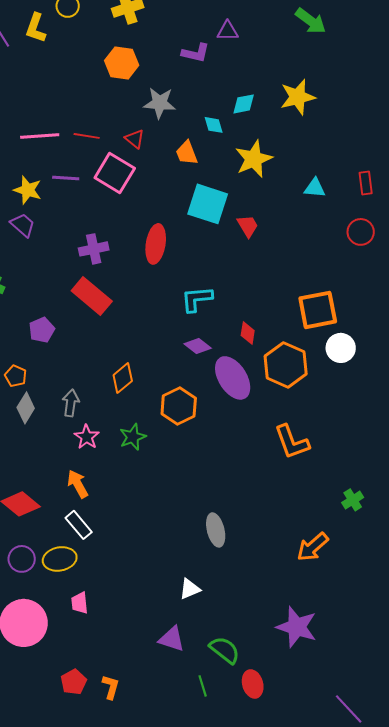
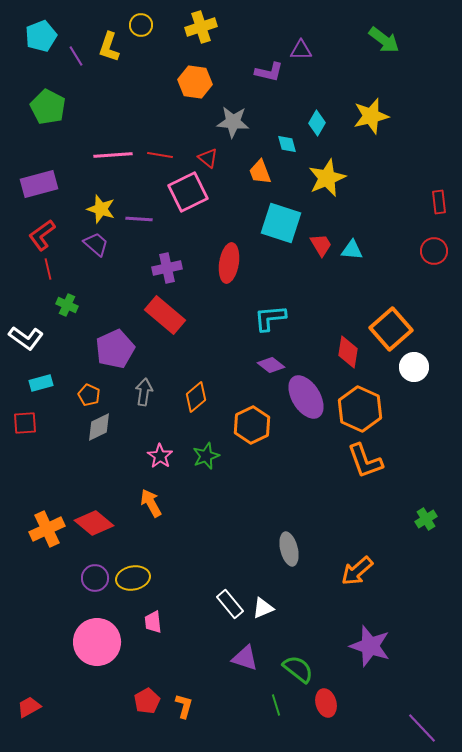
cyan diamond: (244, 104) -> (317, 123), turned -50
pink square: (115, 173) -> (188, 192), turned 33
purple line: (66, 178) -> (139, 219), moved
cyan triangle: (315, 188) -> (352, 250), moved
orange square: (318, 310) -> (391, 329), turned -30
purple pentagon: (42, 330) -> (115, 349), size x1.5
red diamond: (248, 333) -> (348, 352), moved, size x1.4
orange hexagon: (286, 365) -> (360, 409), moved
gray arrow: (71, 403) -> (144, 392), moved
gray diamond: (26, 408) -> (99, 427), turned 32
white rectangle: (79, 525) -> (230, 604), moved
orange arrow: (313, 547) -> (357, 571), moved

